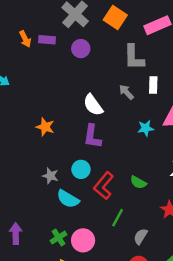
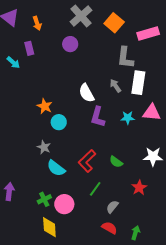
orange arrow: (25, 39) -> (37, 23), moved
purple rectangle: (47, 40) -> (29, 48), moved, turned 64
purple circle: (81, 49) -> (70, 44), moved
white rectangle: (153, 85) -> (138, 83), size x1.6
purple L-shape: (92, 136) -> (98, 117), moved
cyan circle: (81, 169) -> (59, 122), moved

